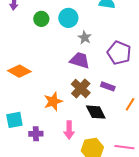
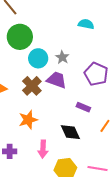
cyan circle: (68, 18) -> (38, 58), moved
green circle: (41, 19) -> (20, 37), size x1.6
brown cross: (81, 88) -> (32, 86), moved

